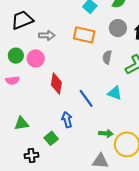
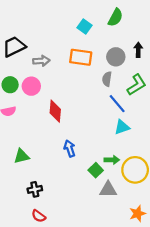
gray circle: (118, 28) -> (116, 57), moved
cyan triangle: (115, 93) -> (122, 127), moved, turned -35
blue line: (86, 98) -> (117, 104), moved
green square: (51, 138) -> (96, 170), moved

